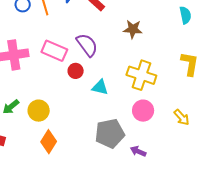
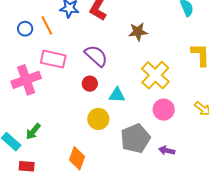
pink rectangle: (54, 51) -> (53, 59), moved
yellow cross: (141, 75) -> (155, 75), turned 36
yellow circle: (39, 111) -> (98, 119), moved

